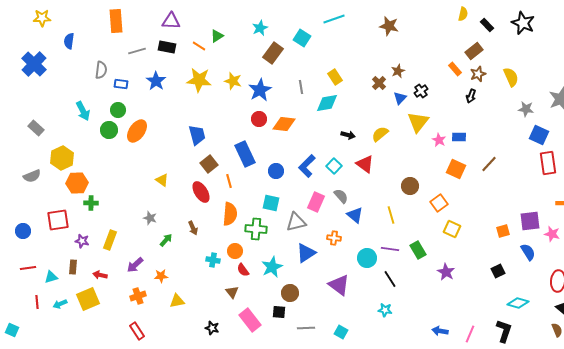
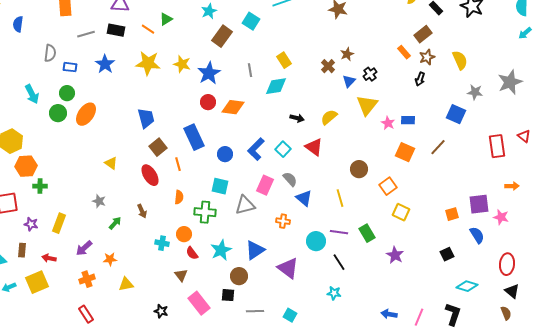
blue square: (539, 135) -> (456, 114), moved
orange semicircle: (230, 214) -> (179, 197), size x0.6
blue triangle: (306, 253) -> (255, 250), moved

